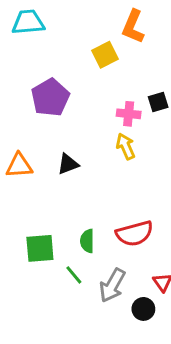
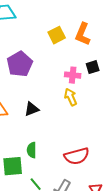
orange L-shape: (133, 27) -> (83, 34), moved
green semicircle: (87, 241) -> (32, 150), moved

